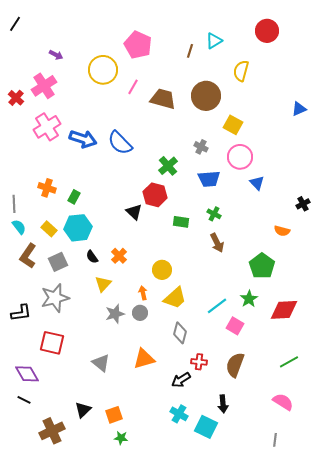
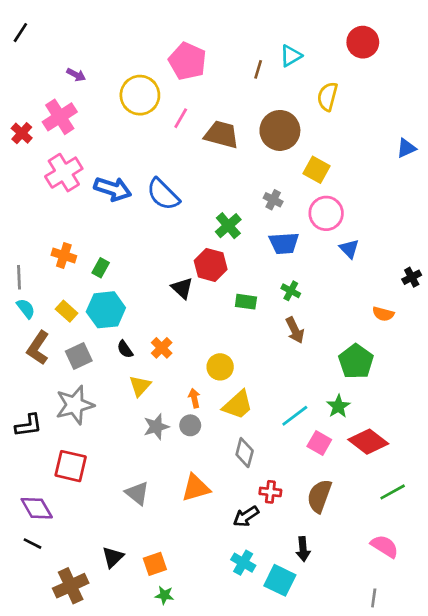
red diamond: (284, 310) -> (368, 442), moved, turned 40

